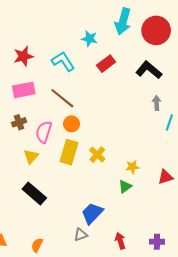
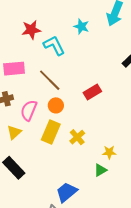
red star: (23, 56) -> (31, 30), moved
red rectangle: (106, 64) -> (92, 92), moved

